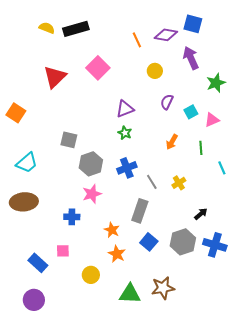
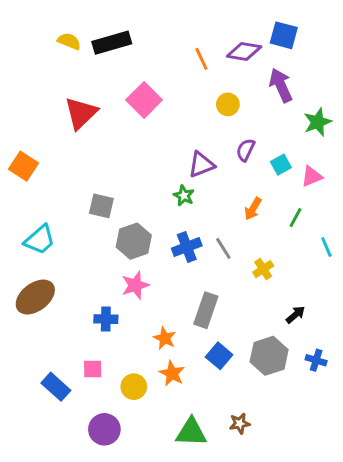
purple triangle: (125, 109) -> (201, 165), moved
green line: (201, 148) -> (296, 218), turned 32
gray line: (152, 182) -> (223, 248), moved
brown ellipse: (24, 202) -> (35, 297), turned -32
blue cross: (215, 245) -> (316, 360), size x0.6
yellow circle: (91, 275) -> (134, 387), moved
brown star: (163, 288) -> (240, 423), size x0.6
purple circle: (34, 300) -> (104, 429), moved

